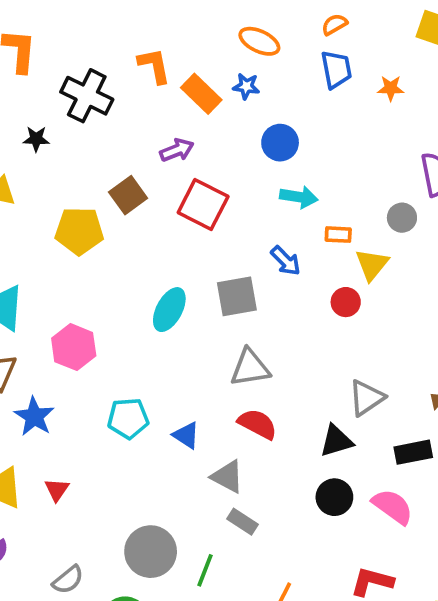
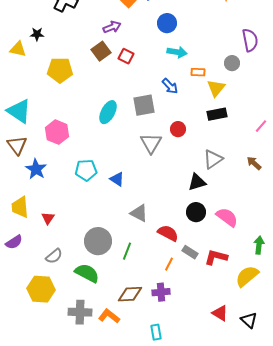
black star: (36, 139) -> (37, 34), moved
brown square: (128, 195) -> (101, 51), moved
red square: (203, 204) -> (126, 56), size x0.6
red circle: (346, 302) -> (178, 129), moved
gray triangle: (250, 368) -> (151, 143), turned -50
red semicircle: (258, 424) -> (168, 233), moved
black rectangle: (413, 452) -> (217, 114), moved
gray triangle: (227, 477) -> (139, 213), moved
red triangle: (57, 490) -> (48, 218), moved
gray rectangle: (243, 522) -> (190, 252), moved

